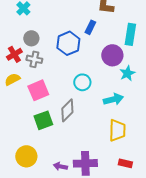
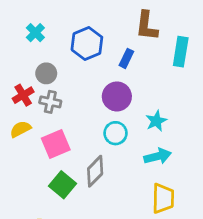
cyan rectangle: (130, 34) -> (181, 52), moved
blue hexagon: (68, 43) -> (87, 43), moved
purple circle: (112, 55) -> (117, 96), moved
cyan star: (127, 73) -> (156, 121), moved
green square: (43, 120) -> (63, 185), turned -30

